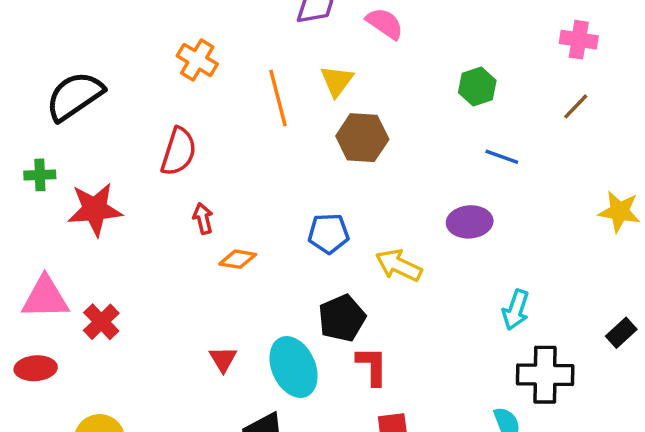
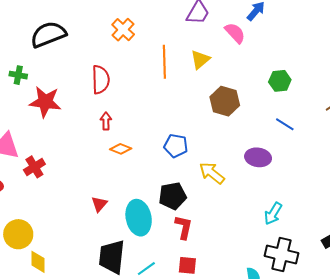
brown hexagon: (362, 138) -> (225, 101), moved
red semicircle: (179, 152) -> (101, 80), turned -32

